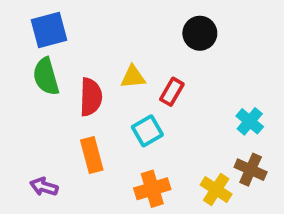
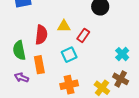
green semicircle: (46, 77) -> (19, 50), moved
purple arrow: (44, 187) -> (21, 78), moved

